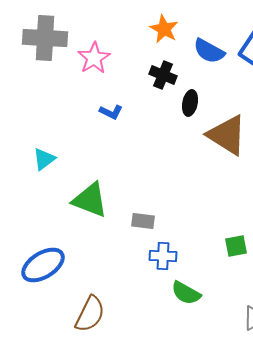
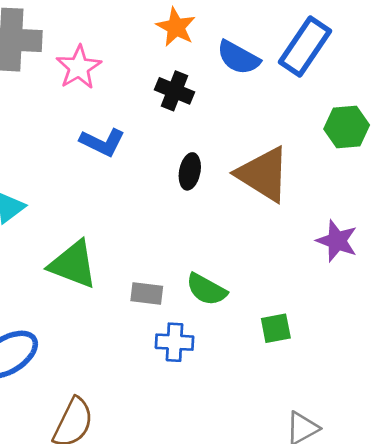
black ellipse: (190, 103) -> (190, 171), moved
blue L-shape: (111, 112) -> (102, 142), size x1.4
green semicircle: (186, 293) -> (206, 289), moved

